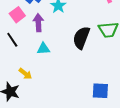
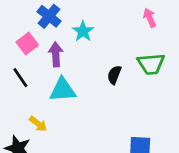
black semicircle: (81, 38) -> (114, 75), size x0.6
cyan triangle: (43, 49) -> (63, 90), size x1.5

